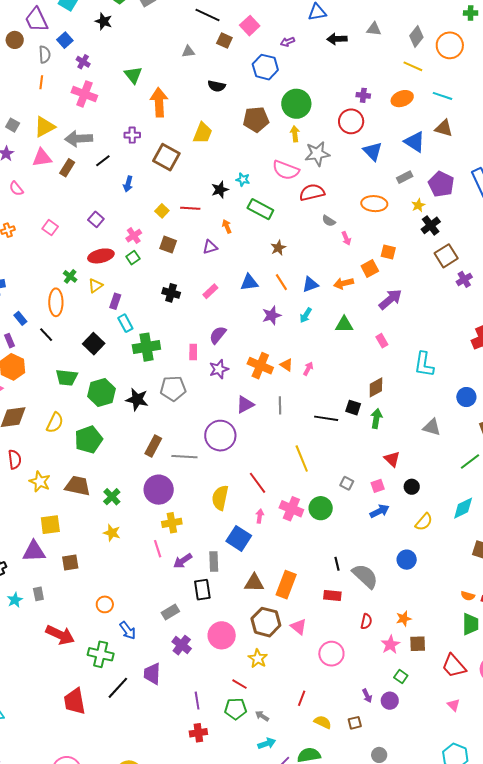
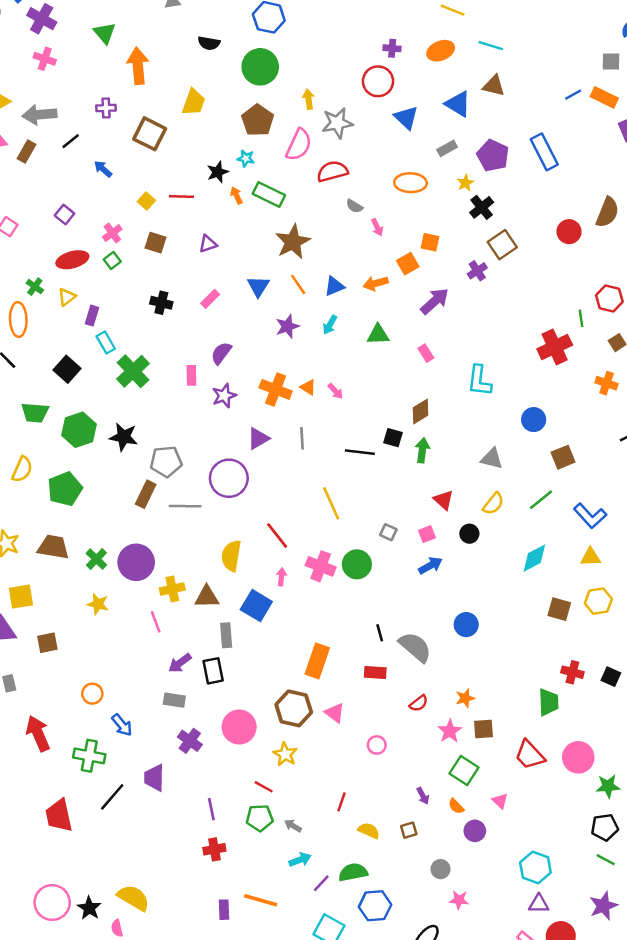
purple cross: (83, 62) -> (42, 19), size x1.6
pink cross: (84, 94) -> (45, 59), size x0.7
green circle: (296, 104) -> (260, 67), moved
brown pentagon: (256, 119) -> (258, 120), moved, turned -30
pink semicircle: (286, 170) -> (299, 145), turned -84
blue arrow: (128, 184) -> (103, 169), turned 119
orange arrow: (227, 226) -> (236, 195), moved
brown star: (278, 248) -> (293, 242), size x1.8
purple cross: (464, 279) -> (477, 271), moved
blue triangle: (249, 282) -> (258, 286), turned -48
green cross: (146, 347) -> (133, 371), turned -32
pink arrow: (308, 369) -> (335, 391), turned 112
gray pentagon: (173, 388) -> (166, 461), moved
purple circle: (159, 490) -> (136, 562), moved
yellow semicircle: (424, 522) -> (493, 504), moved
purple arrow: (183, 561) -> (180, 663), moved
brown triangle: (254, 583) -> (207, 597), moved
orange semicircle: (468, 596) -> (456, 806), moved, turned 32
gray rectangle: (170, 612) -> (174, 700), turned 42
red semicircle: (366, 621) -> (419, 703), turned 42
red arrow: (60, 635) -> (38, 733), turned -136
pink circle: (331, 654) -> (377, 745), size x0.6
green square: (401, 676) -> (464, 770), size x1.6
purple circle: (390, 701) -> (475, 831), moved
pink triangle: (454, 705) -> (500, 801), moved

